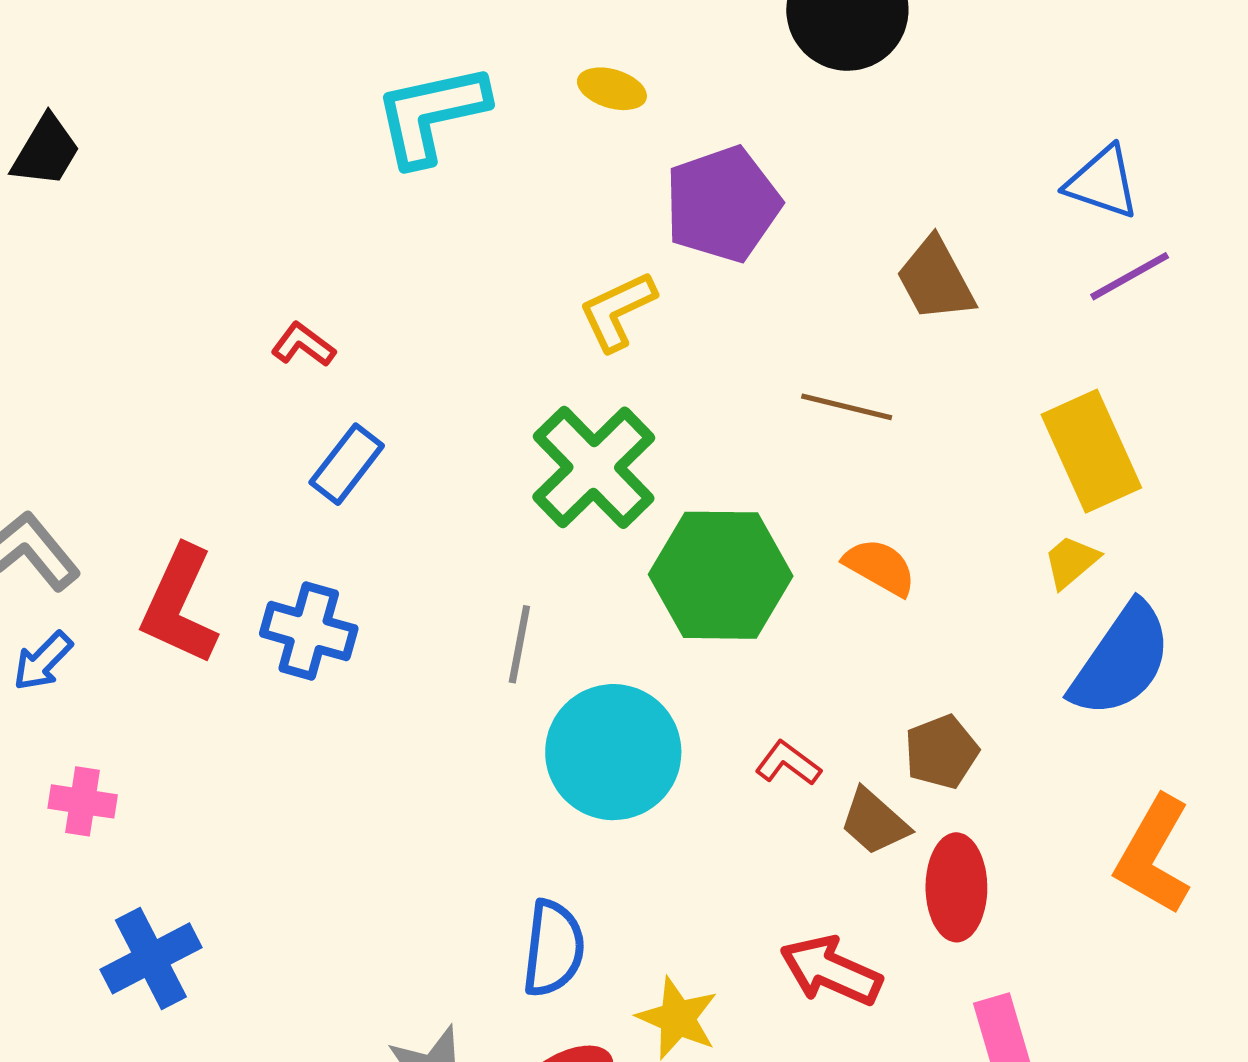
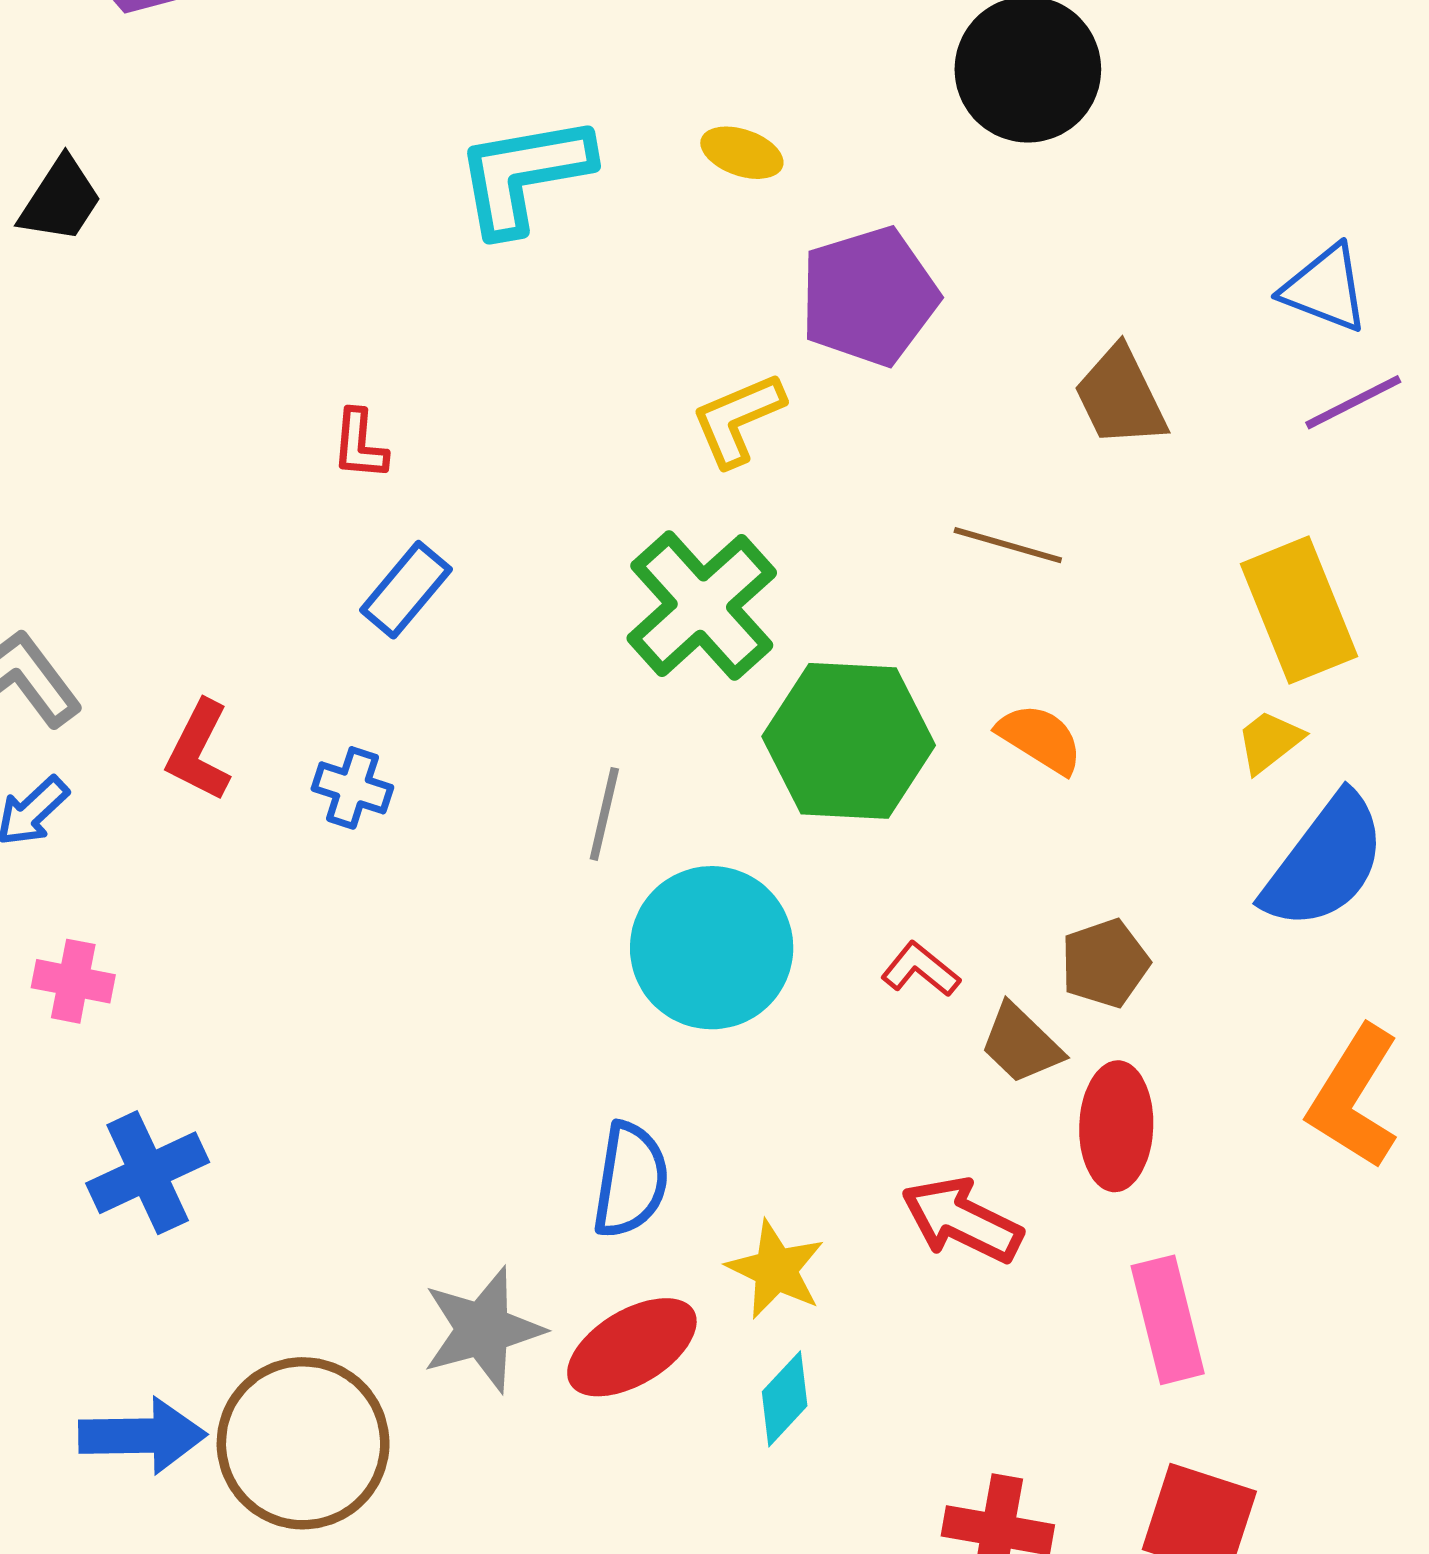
red L-shape: (303, 345) -> (360, 445), turned -124
red L-shape: (179, 605) -> (199, 751), size x0.7
blue cross: (309, 631) -> (352, 788), size x0.7

